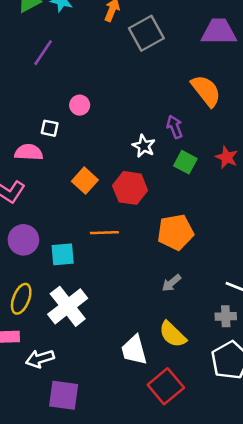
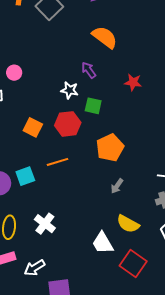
green square: (185, 162) -> (93, 106), moved
cyan square: (63, 254) -> (25, 176), moved
white cross: (68, 306) -> (45, 224), size x0.7

